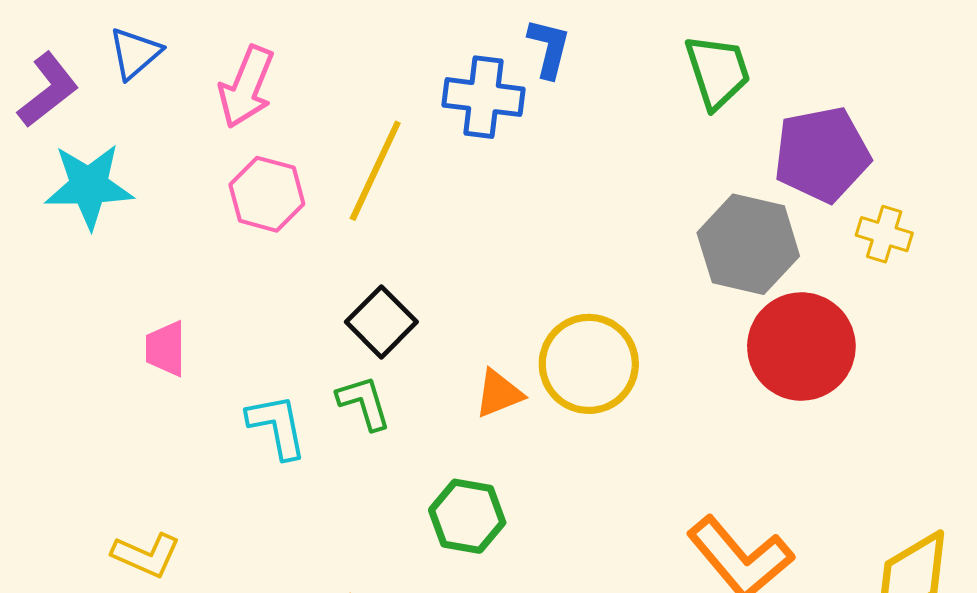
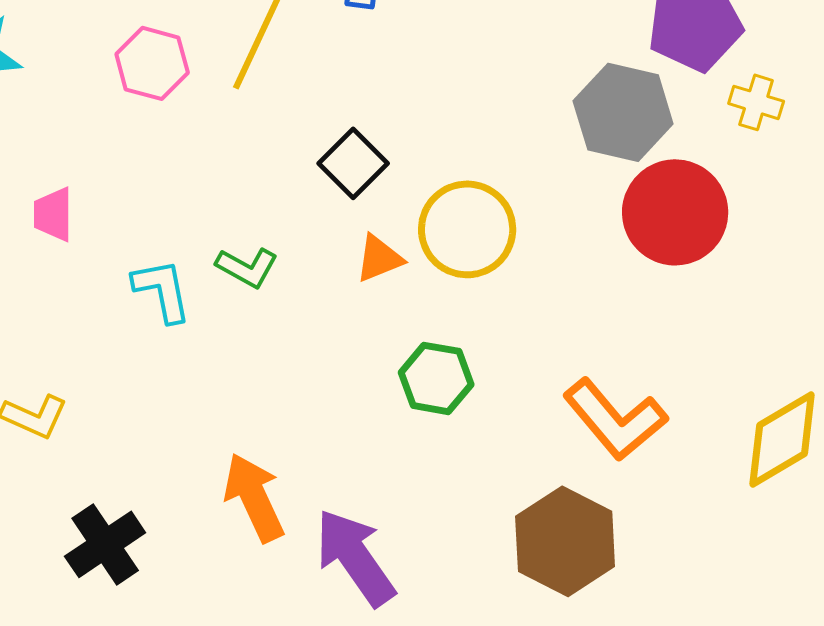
black square: (381, 322) -> (353, 163), moved
green L-shape: (364, 403) -> (247, 267), turned 136
green hexagon: (467, 516) -> (436, 378), moved

